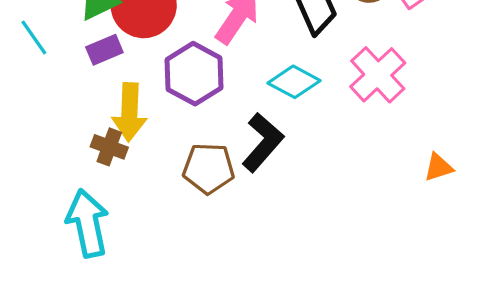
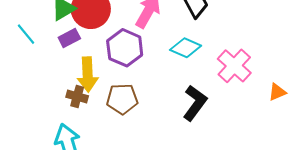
pink cross: (378, 75) -> (234, 66), moved
black L-shape: (263, 142) -> (195, 103), moved
brown pentagon: (209, 168) -> (122, 99), moved

